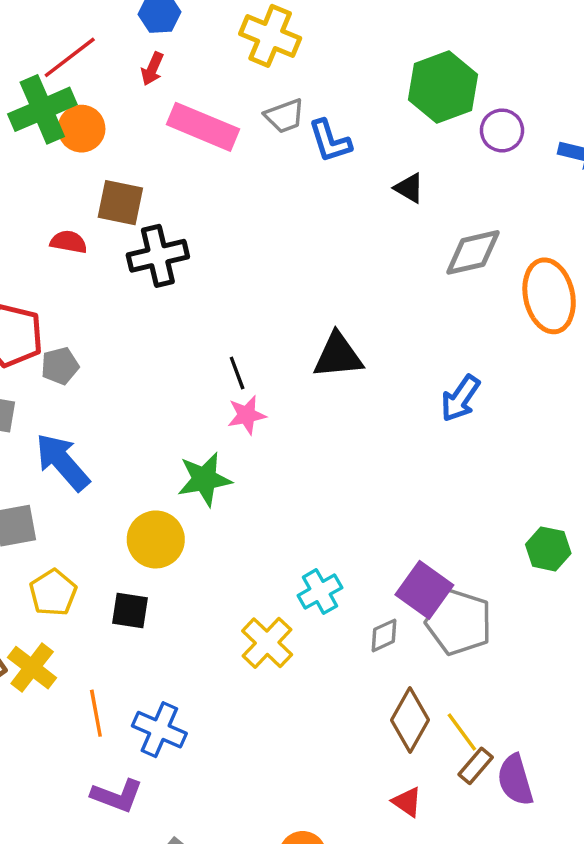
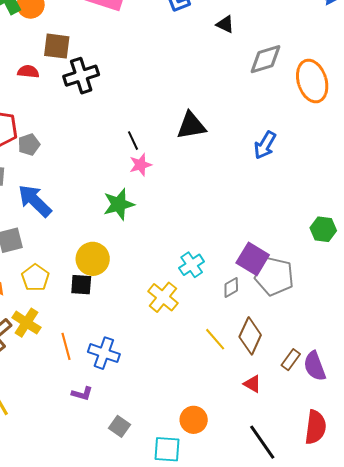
yellow circle: (156, 539) -> (93, 259), moved
yellow line: (462, 732) -> (215, 339), moved
purple L-shape: (117, 796) -> (82, 394), size x0.7

